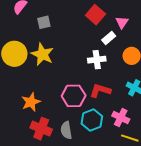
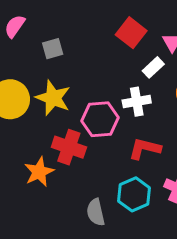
pink hexagon: (74, 96) -> (100, 119), moved
red cross: (41, 129) -> (69, 147), moved

